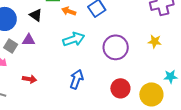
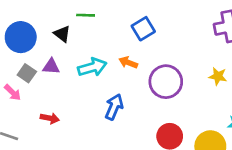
orange arrow: (69, 11) -> (128, 62), moved
cyan arrow: (74, 39) -> (92, 67), moved
blue arrow: (77, 79) -> (114, 107), moved

